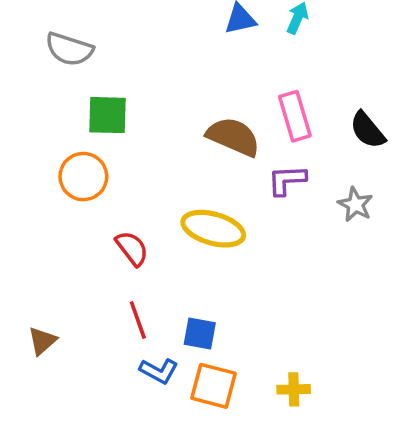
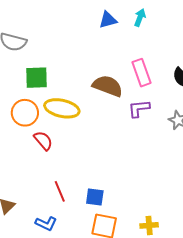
yellow ellipse: (213, 229) -> (62, 108), moved
red semicircle: (132, 248) -> (43, 141), moved
blue L-shape: (159, 371) -> (46, 224), moved

